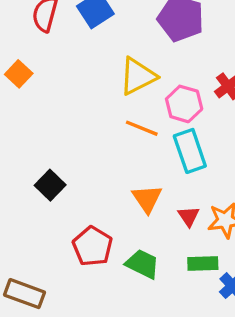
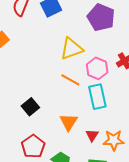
black square: (50, 185) -> (30, 107), moved

